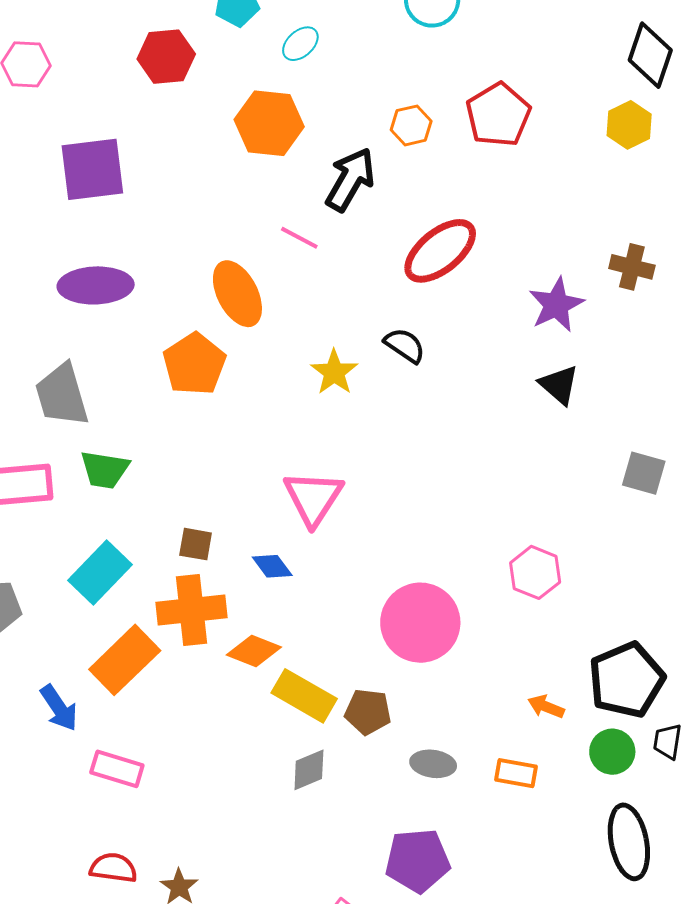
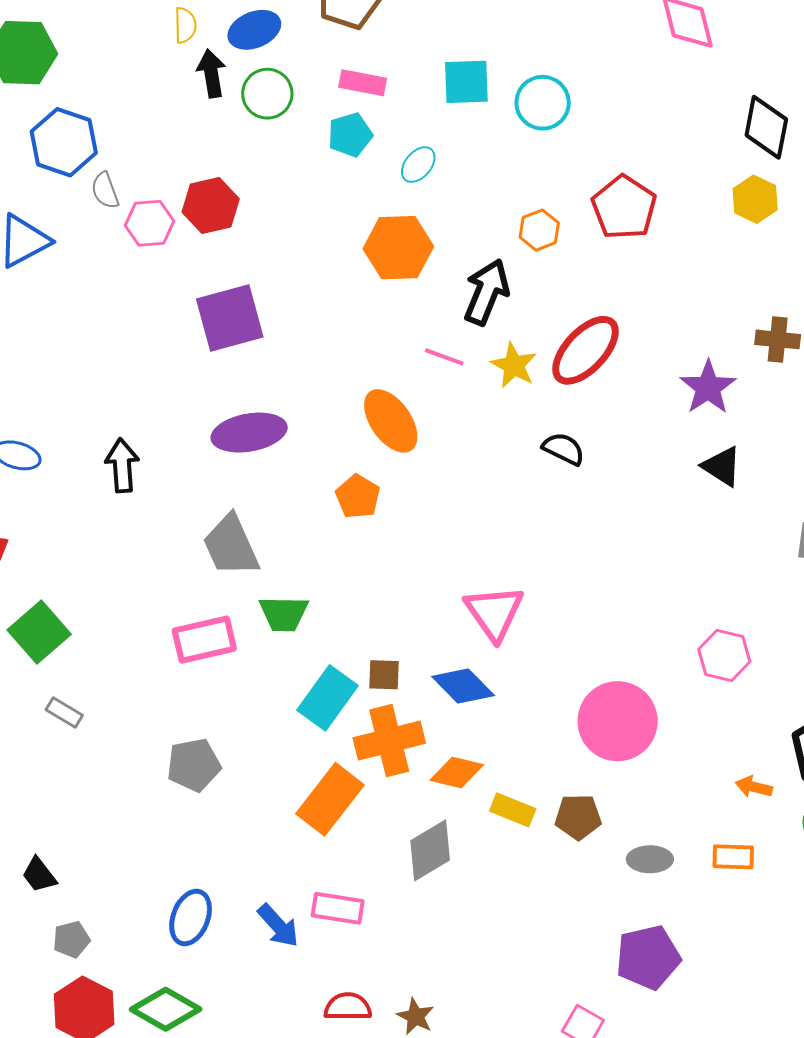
red hexagon: (166, 57) -> (211, 206), moved
orange pentagon: (194, 364) -> (358, 497), size x0.7
yellow star: (334, 372) -> (514, 365), moved
blue diamond: (272, 566) -> (463, 686), size x1.5
cyan rectangle: (100, 573) -> (327, 698), moved
yellow rectangle: (304, 696) -> (513, 810), size x0.7
blue arrow: (59, 708) -> (278, 926), moved
gray diamond: (309, 770) -> (430, 850), moved, size x1.4

